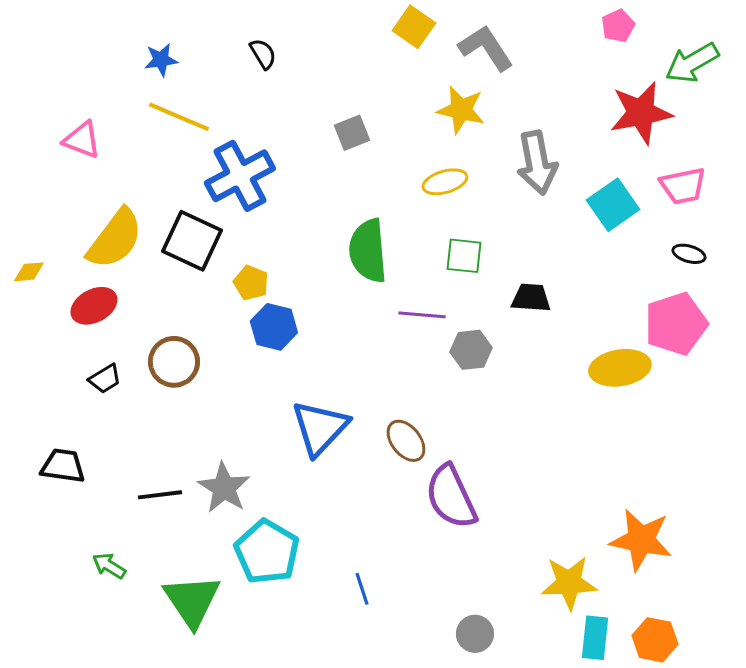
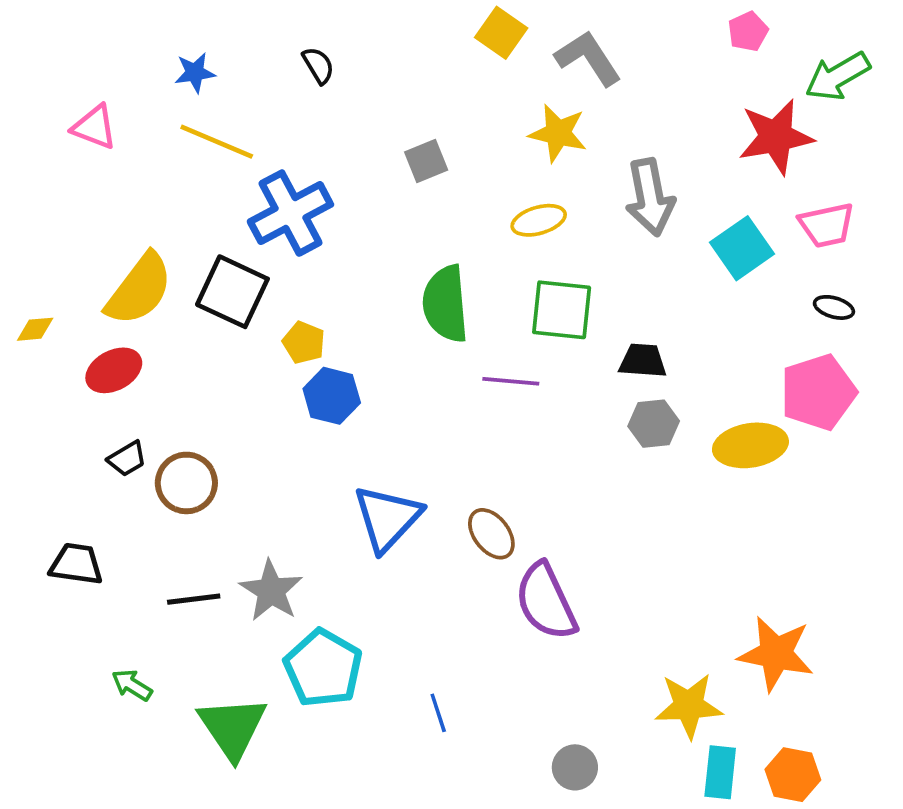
pink triangle: (82, 140) -> (94, 127), moved
green square: (464, 256) -> (562, 310), size x1.4
gray hexagon: (471, 350) -> (654, 424), moved
brown circle: (174, 362) -> (186, 483), moved

